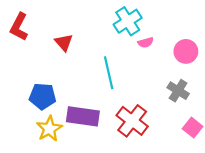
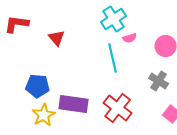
red L-shape: (19, 27) -> (17, 24), turned 70
cyan line: (109, 73) -> (113, 58), moved

